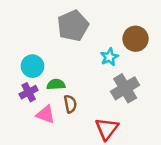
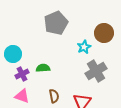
cyan circle: (32, 66) -> (13, 54), moved
brown semicircle: (70, 104) -> (54, 96), moved
pink triangle: (46, 114) -> (22, 96), moved

